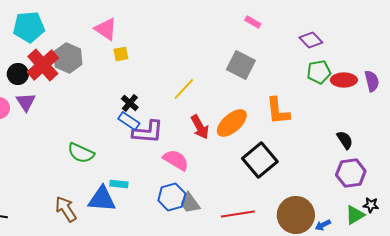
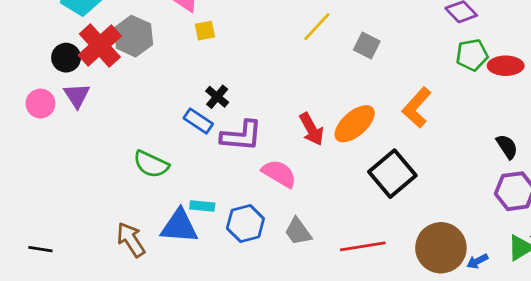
gray square: (241, 65) -> (367, 46), size x0.7
yellow line: (184, 89) -> (317, 27), moved
orange L-shape: (278, 111) -> (417, 108), turned 48
blue rectangle: (129, 121) -> (198, 121), moved
blue hexagon: (172, 197) -> (245, 223), moved

